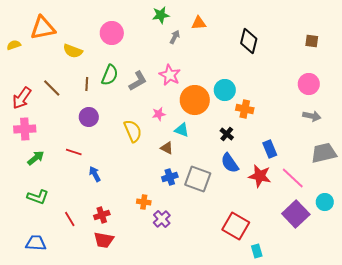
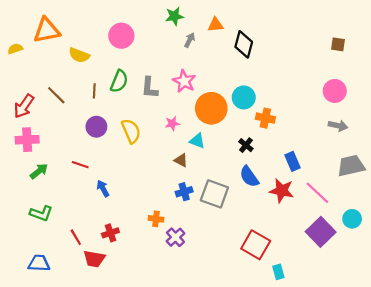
black diamond: (249, 41) -> (244, 44), moved
gray L-shape: (138, 81) -> (149, 88), turned 125
yellow semicircle: (133, 131) -> (131, 131), moved
red trapezoid: (104, 240) -> (94, 259), moved

